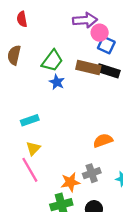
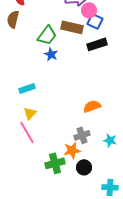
brown semicircle: (14, 55) -> (13, 19), moved
brown rectangle: (88, 67) -> (72, 27), moved
black rectangle: (109, 71) -> (97, 44), turned -36
orange star: (70, 182) -> (72, 150), moved

